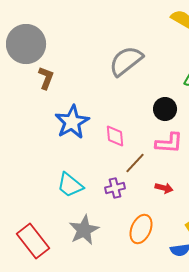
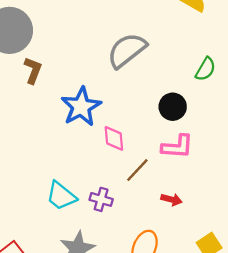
blue star: (72, 122) -> (81, 107), moved
purple cross: (115, 188) -> (101, 199), moved, turned 30

